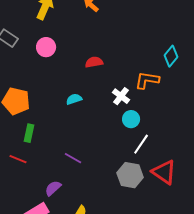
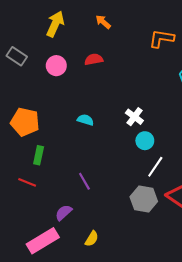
red semicircle: (94, 62) -> (94, 59), moved
orange L-shape: (147, 80) -> (162, 39), moved
cyan semicircle: (74, 99) -> (85, 120), turned 35
purple line: (73, 158) -> (84, 181), turned 30

